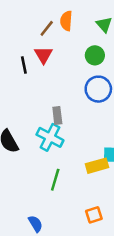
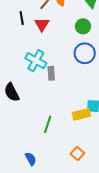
black line: (24, 65) -> (22, 18), moved
cyan cross: (50, 137) -> (36, 61), moved
orange square: (94, 215) -> (77, 154), turned -32

